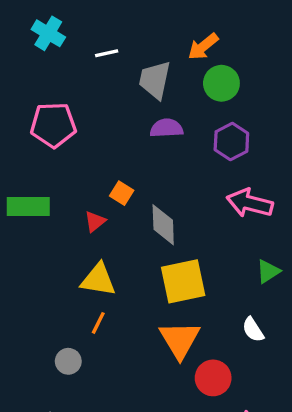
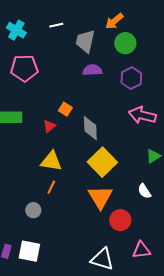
cyan cross: (48, 33) -> (16, 30), moved
yellow square: (183, 281) -> (102, 162), turned -32

